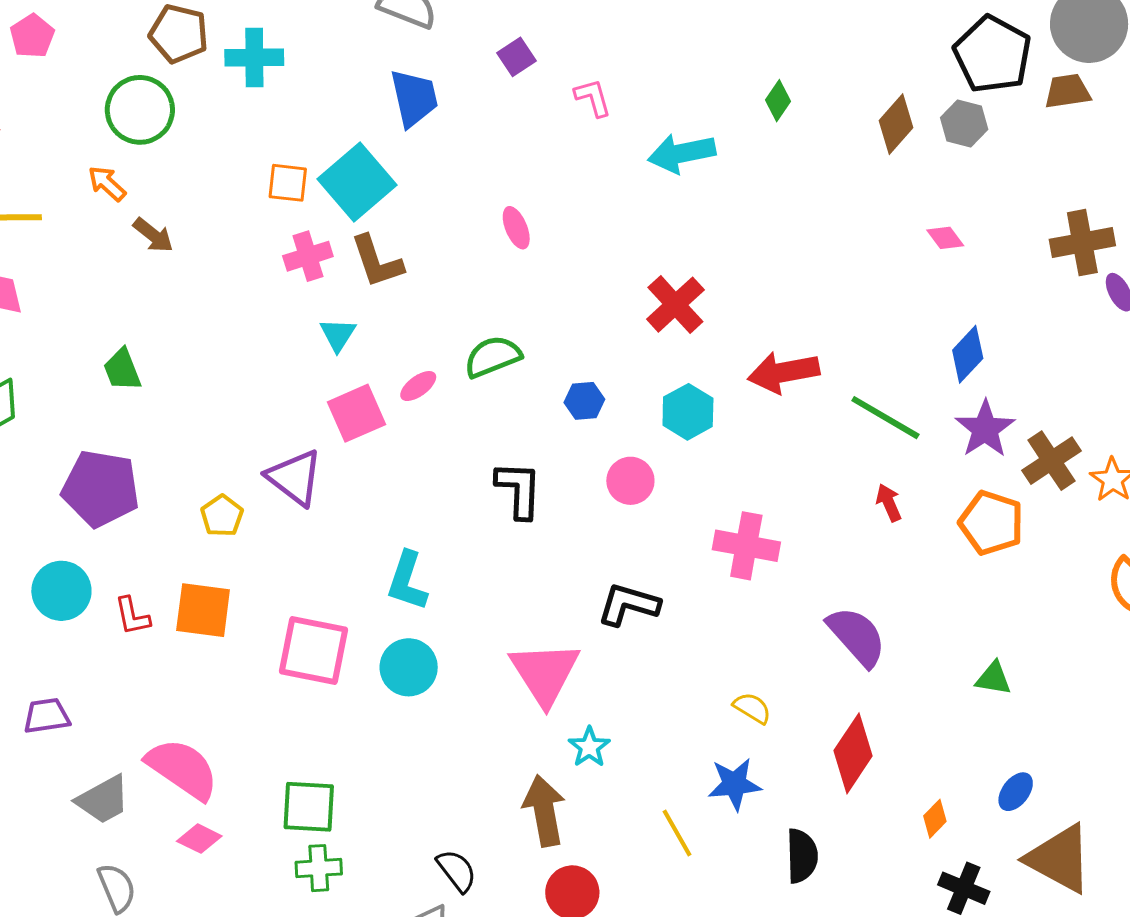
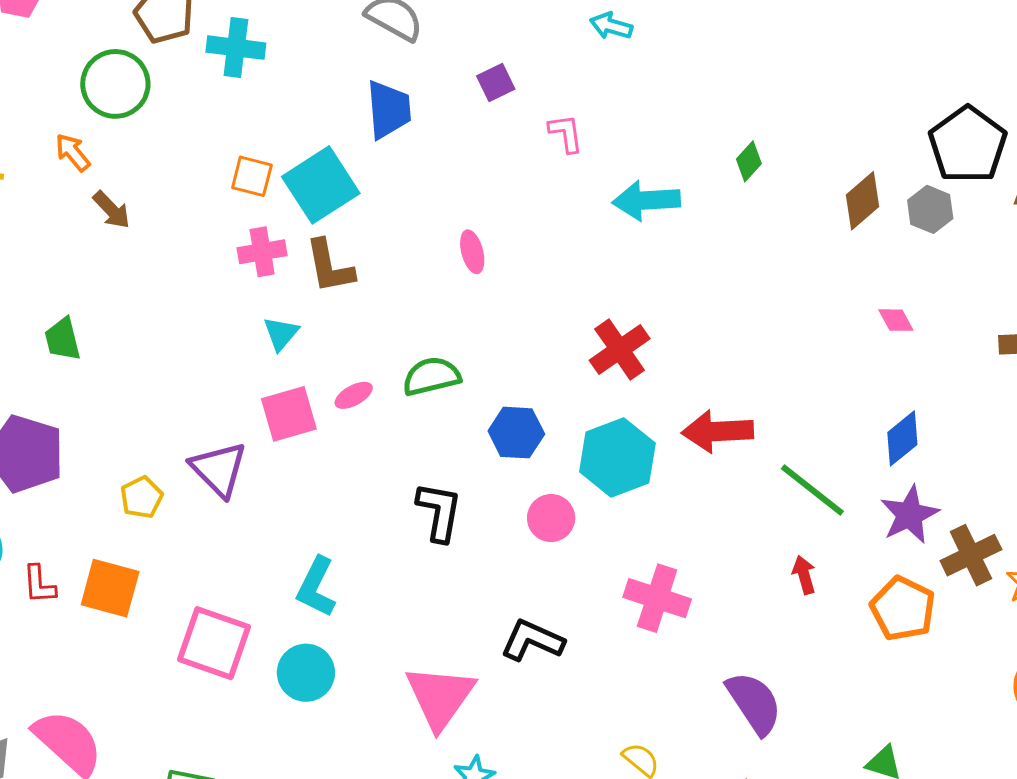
blue hexagon: (584, 401) -> (516, 433), size x1.4
cyan hexagon: (688, 412) -> (617, 458), size x1.4

